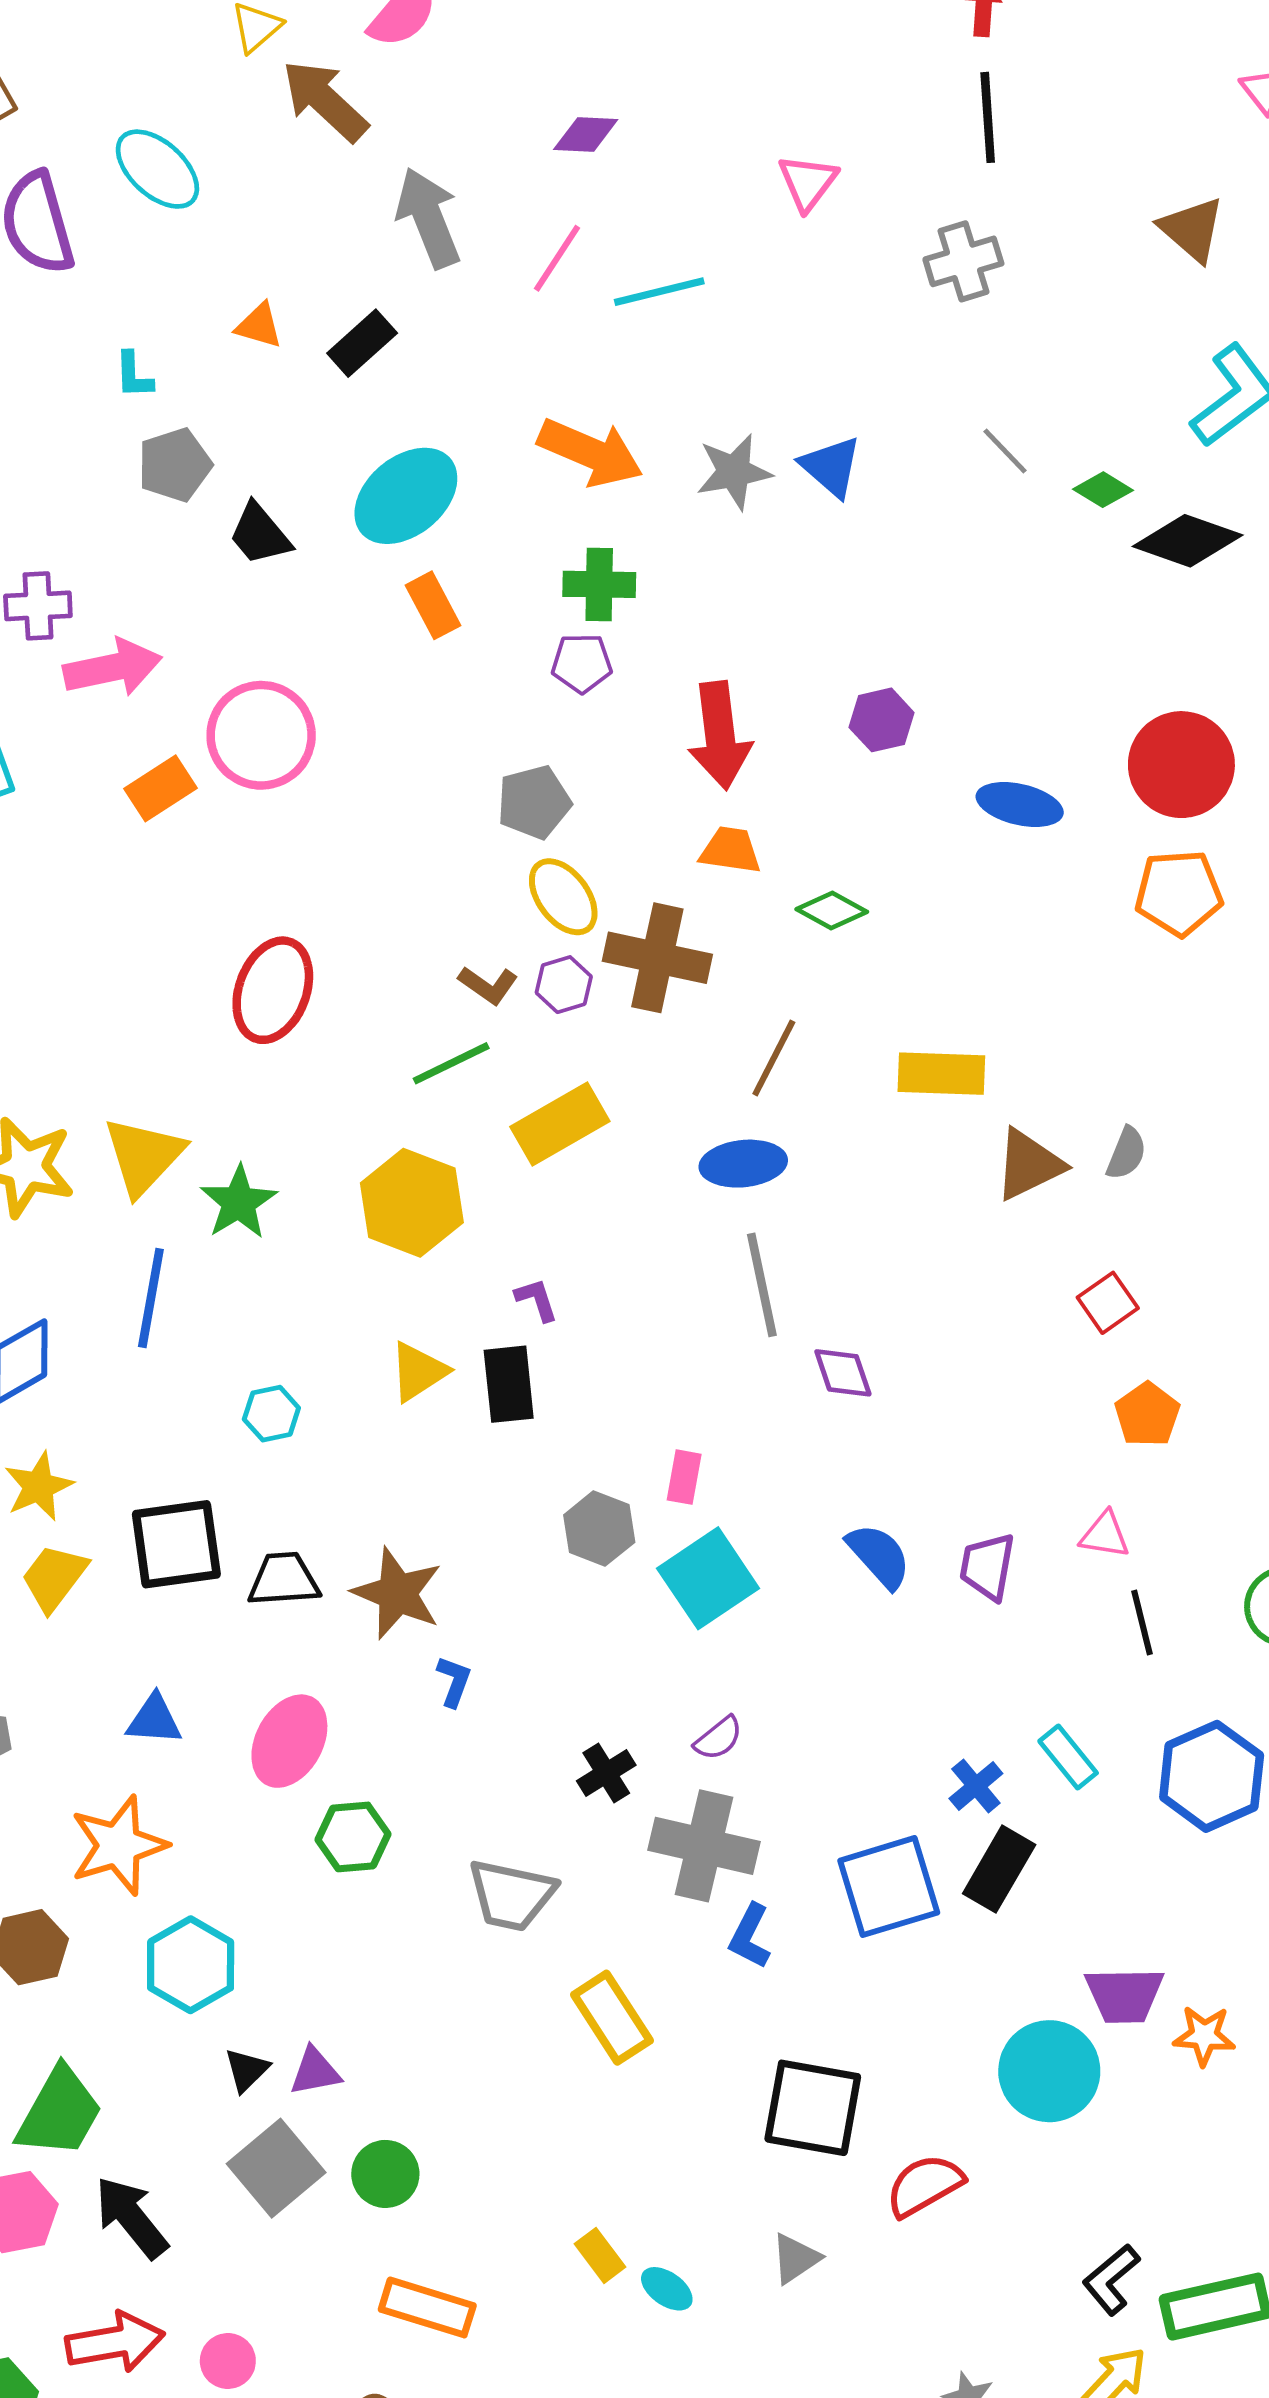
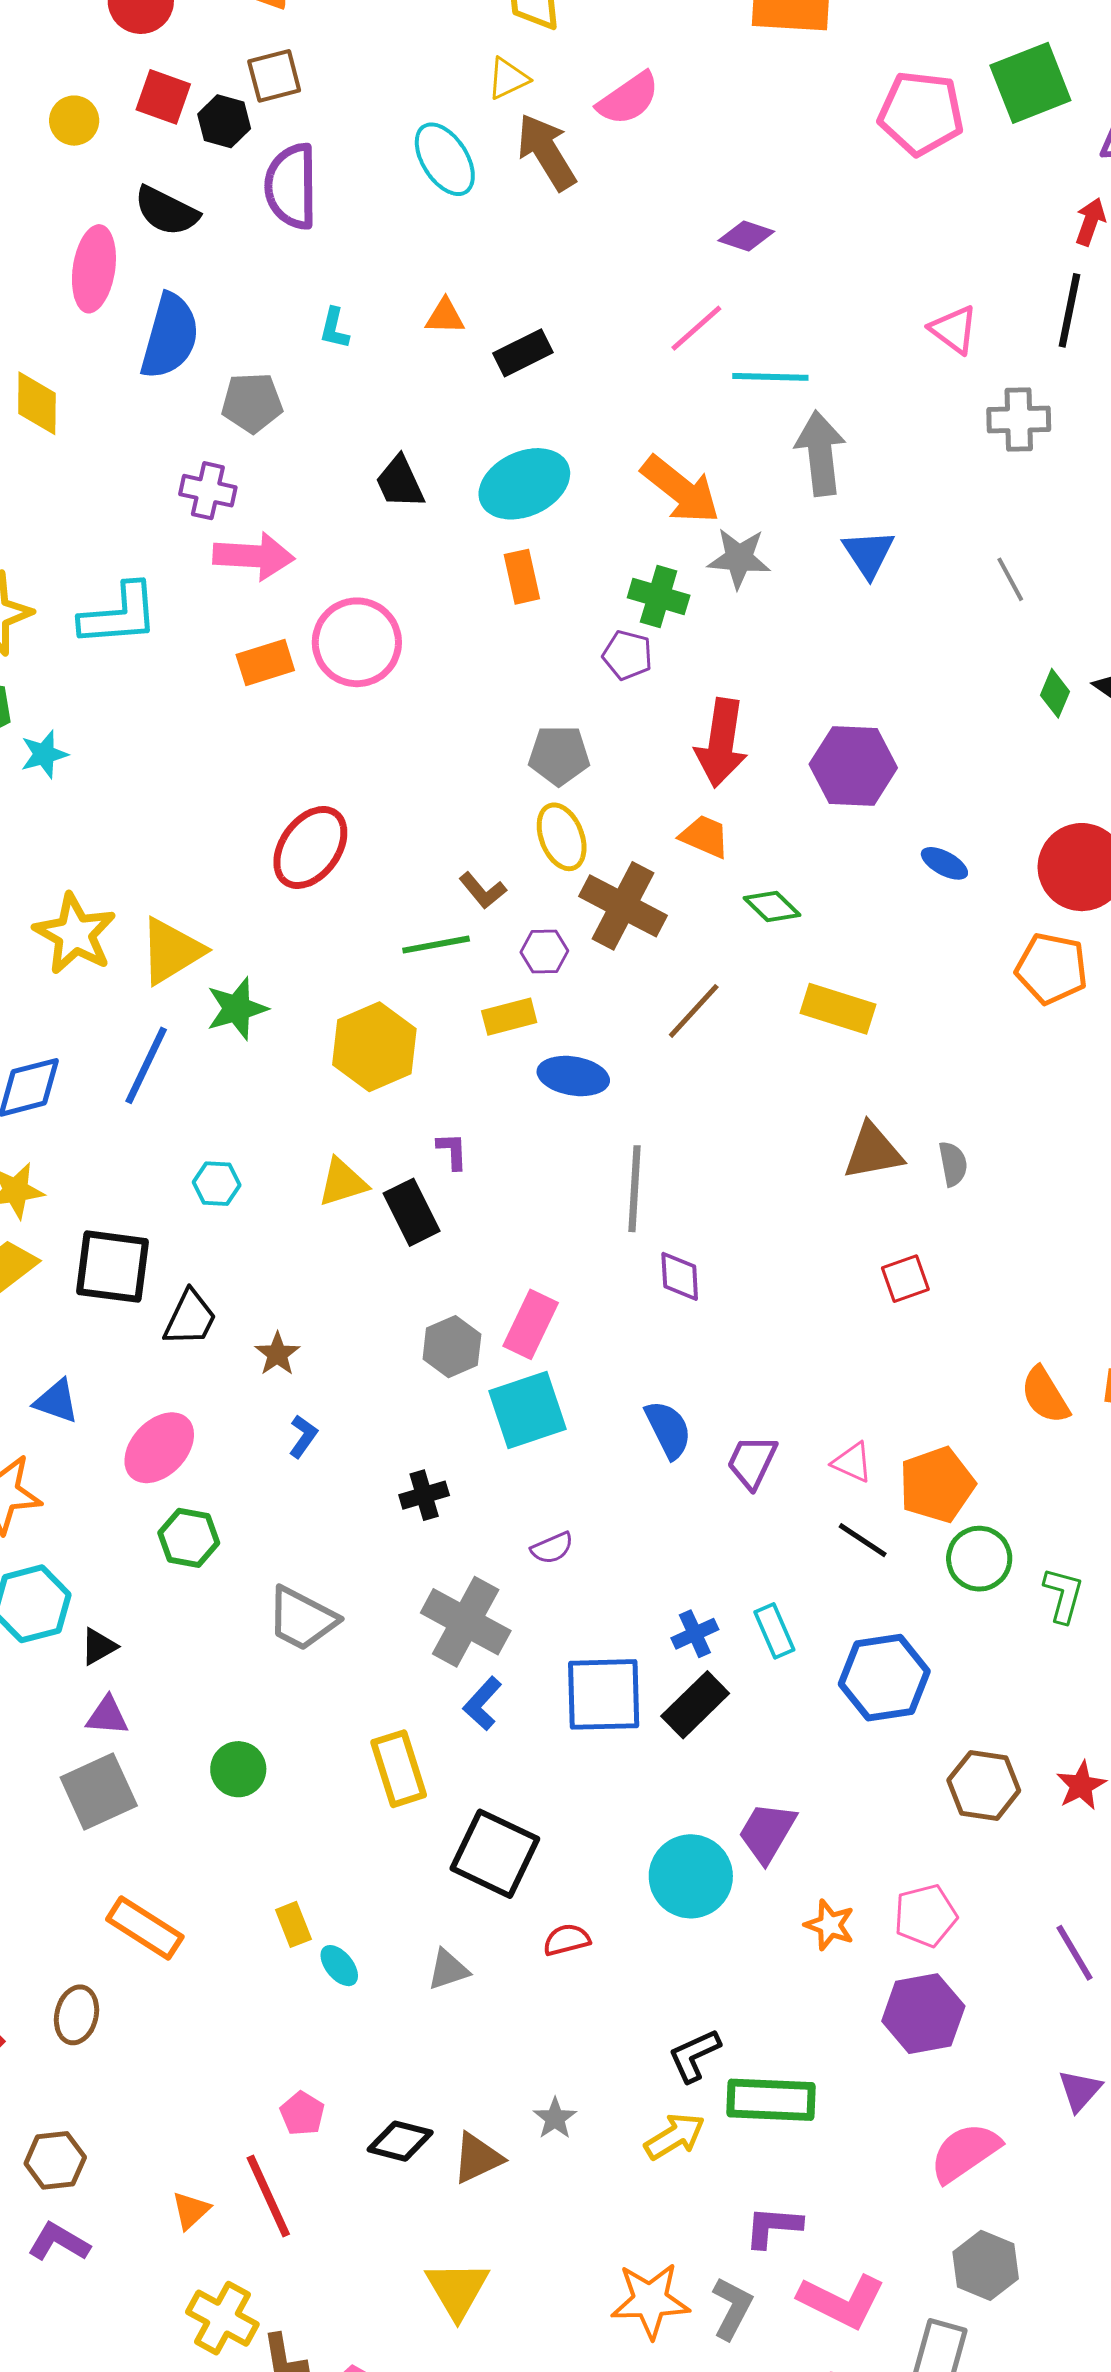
cyan ellipse: (157, 169) -> (445, 159), moved
pink triangle: (808, 182) -> (954, 330), moved, turned -46
gray arrow: (428, 218) -> (820, 453), moved
orange triangle: (259, 326) -> (445, 316), turned -30
gray pentagon: (175, 465) -> (252, 403), moved
gray star: (734, 472) -> (739, 558), moved
green diamond: (1103, 490) -> (1055, 693), moved, turned 66
purple hexagon: (882, 720) -> (853, 766), size x1.6
blue ellipse: (1020, 804) -> (944, 863), size x0.7
purple hexagon: (564, 985) -> (544, 952), moved
yellow rectangle: (941, 1074) -> (838, 1009), moved
yellow rectangle: (560, 1124) -> (509, 1017), size x0.7
gray semicircle: (1126, 1153) -> (953, 1164), turned -48
blue ellipse: (743, 1164) -> (573, 1076), moved
black rectangle: (509, 1384) -> (412, 1212), turned -36
orange pentagon: (1147, 1415) -> (937, 1485), moved, size x1.4
pink rectangle: (684, 1477) -> (531, 1324), size x1.5
black trapezoid: (284, 1579) -> (190, 1318), turned 104
brown star: (397, 1593) -> (277, 1354), size x0.6
black line: (1142, 1622) -> (863, 1540), turned -58
purple semicircle: (718, 1738) -> (552, 1548), moved
black cross: (606, 1773) -> (424, 1495), moved
purple trapezoid: (1124, 1995) -> (767, 1832), turned 106
yellow rectangle: (612, 2018) -> (399, 1769), moved
orange star: (1204, 2036) -> (830, 1925), moved
black triangle: (247, 2070) -> (99, 1646), moved
gray square: (276, 2168) -> (99, 1791), moved
green circle: (385, 2174) -> (238, 1769), moved
red semicircle: (924, 2185) -> (567, 1940), size x0.7

